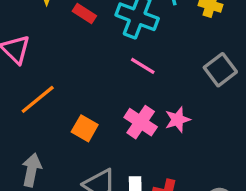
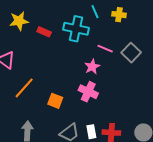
pink line: (143, 66) -> (105, 49), moved
pink star: (178, 120) -> (92, 67), moved

